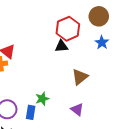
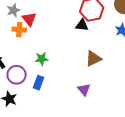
green star: (42, 99) -> (42, 59), moved

